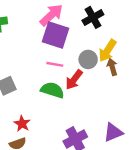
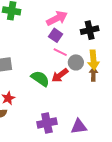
purple square: (55, 35) -> (56, 35), size x0.6
yellow arrow: (107, 51) -> (93, 60), turned -54
pink line: (55, 64) -> (60, 52), moved

